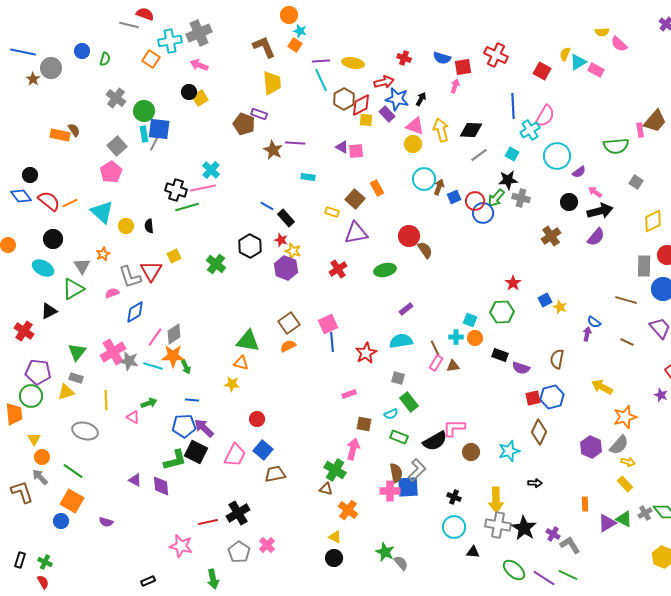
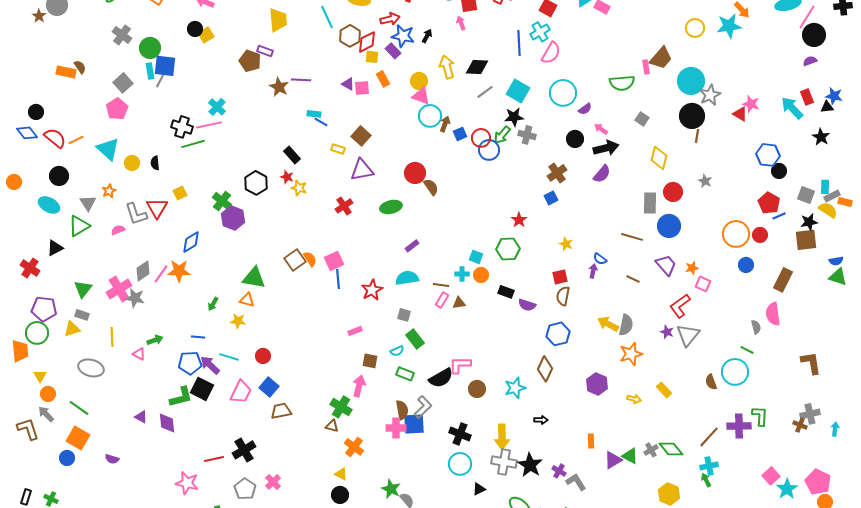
pink arrow: (455, 86) -> (461, 23), turned -40
pink triangle: (415, 126) -> (421, 96), moved
cyan cross: (530, 130) -> (540, 32), moved
cyan square: (512, 154) -> (518, 91), size x1.6
orange rectangle: (377, 188) -> (383, 79), moved
blue line: (267, 206) -> (321, 122), moved
yellow diamond: (653, 221) -> (659, 158), turned -50
purple hexagon: (286, 268) -> (233, 218), moved
blue square: (545, 300) -> (551, 198), moved
blue diamond: (135, 312) -> (191, 242), moved
gray diamond: (174, 334) -> (143, 271), moved
orange semicircle: (288, 346) -> (310, 259), moved, turned 84
brown line: (435, 348) -> (441, 285), turned -56
orange star: (173, 356) -> (179, 271), moved
cyan line: (153, 366) -> (229, 357), moved
green arrow: (186, 367) -> (213, 304), moved, turned 56
red square: (533, 398) -> (560, 277), moved
gray semicircle: (619, 445) -> (626, 325), moved, turned -30
yellow rectangle: (625, 484) -> (664, 390), moved
black cross: (454, 497) -> (460, 434), size x1.5
black triangle: (473, 552) -> (479, 489), turned -32

